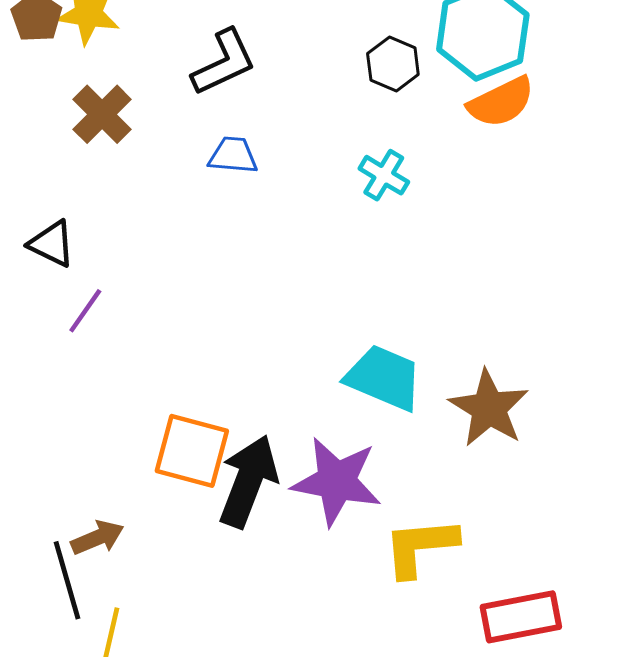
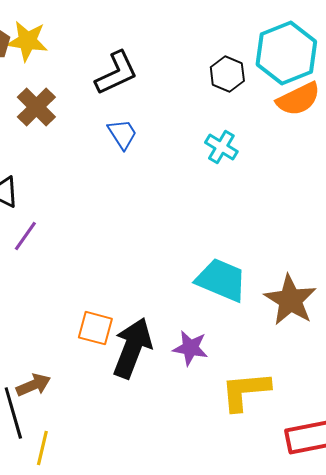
blue trapezoid: (233, 155) -> (122, 134), turned 52
orange square: (192, 451) -> (95, 328), size x0.7
purple star: (337, 481) -> (190, 348), size x0.6

